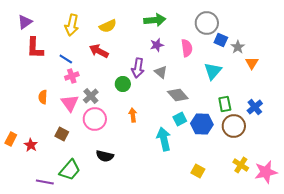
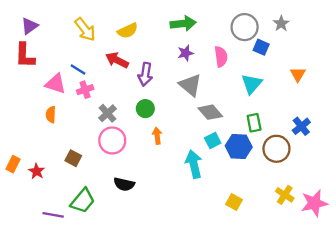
yellow arrow: (72, 25) -> (85, 29), turned -50
gray star: (238, 47) -> (281, 24), moved
red L-shape: (35, 48) -> (25, 55), moved
purple arrow: (138, 68) -> (145, 74), moved
gray triangle: (161, 72) -> (190, 85), size x1.5
green circle: (123, 84) -> (145, 109), moved
pink triangle: (70, 103) -> (56, 84), moved, turned -36
green rectangle: (225, 104) -> (254, 123), moved

